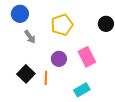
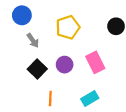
black square: (26, 74) -> (37, 69), moved
orange line: (46, 78) -> (50, 98), moved

